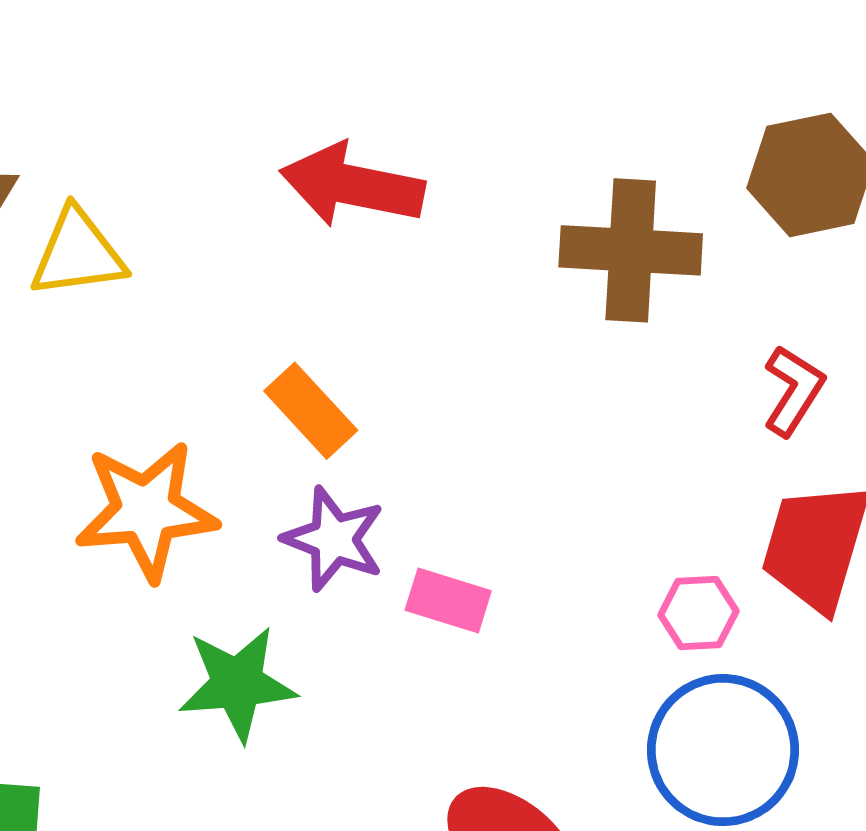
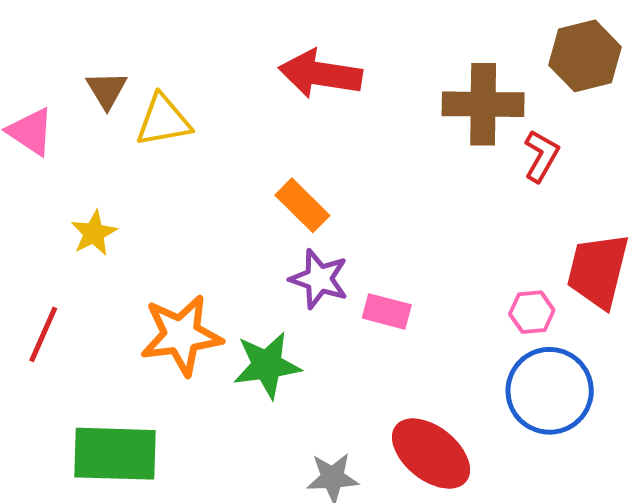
red L-shape: (793, 391) -> (541, 156), moved
orange star: (146, 511) -> (181, 335), moved

